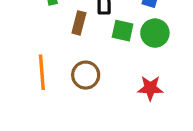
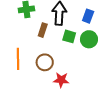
red star: (150, 88) -> (61, 80), moved

